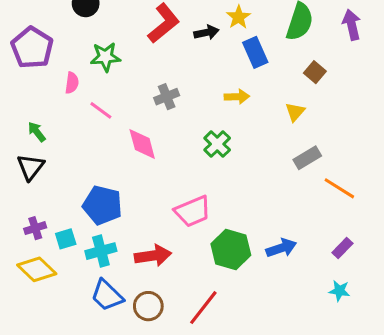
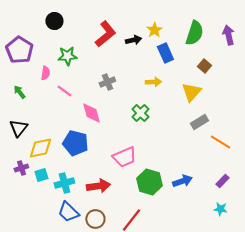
yellow triangle: (295, 112) -> (191, 92), size x1.5
green arrow: (37, 132) -> (19, 92), moved
blue pentagon: (102, 205) -> (75, 143), moved
yellow diamond: (37, 269) -> (40, 148), moved, turned -55

